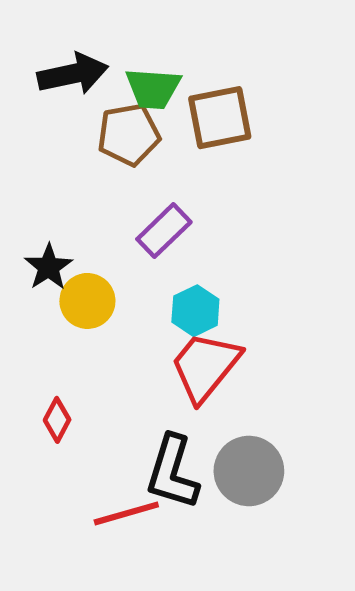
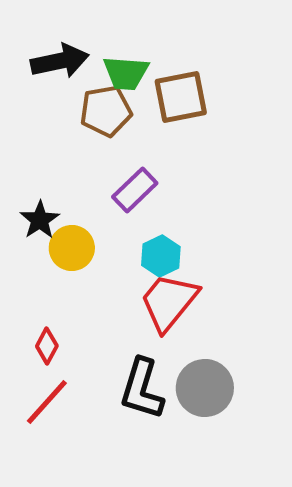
red line: (126, 513) -> (47, 402), moved, turned -32

